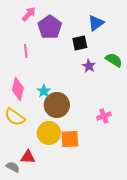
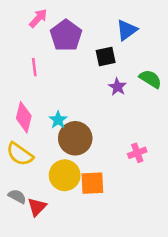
red triangle: (28, 157) -> (37, 207), turned -49
gray semicircle: (13, 167) -> (17, 196), moved

